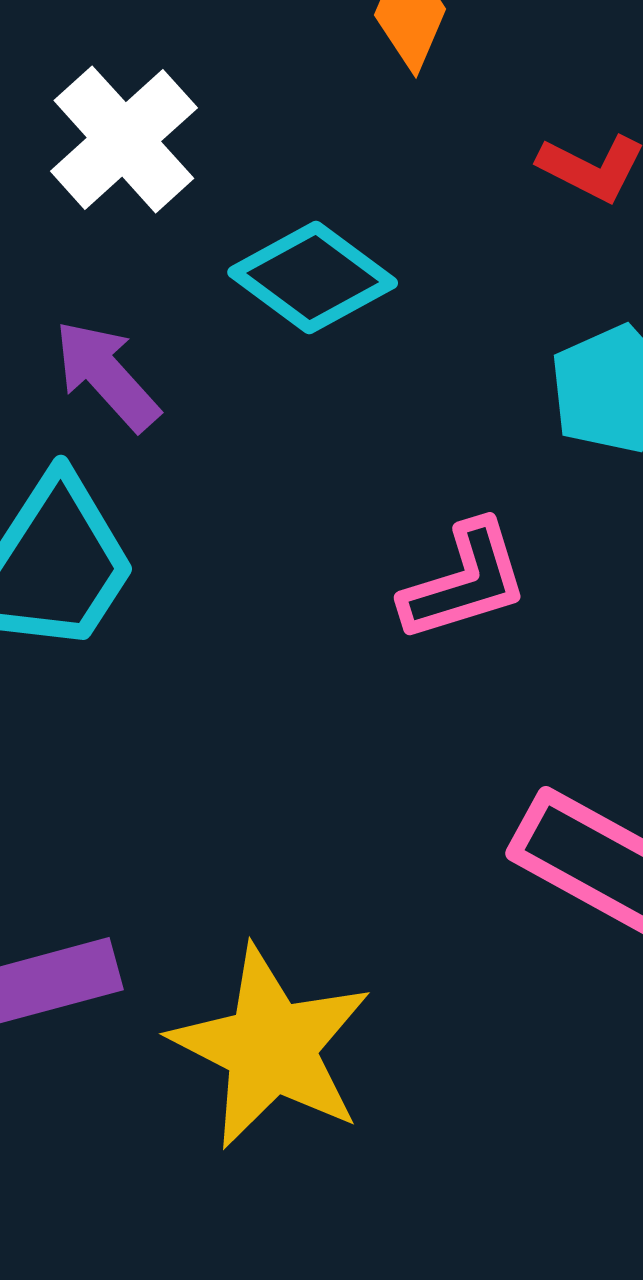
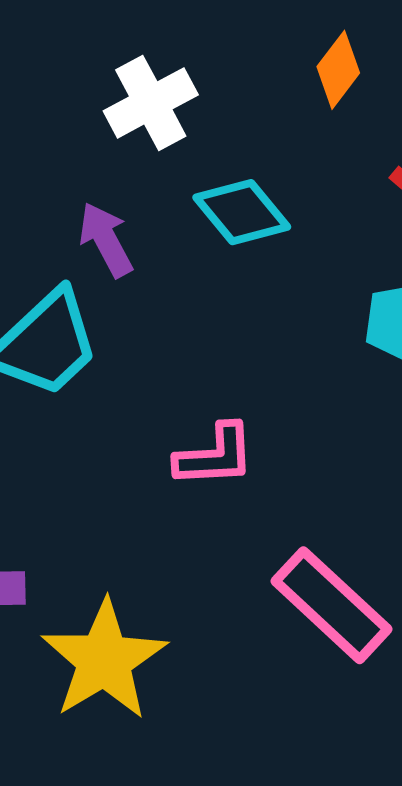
pink L-shape: (465, 581) -> (215, 456), moved

